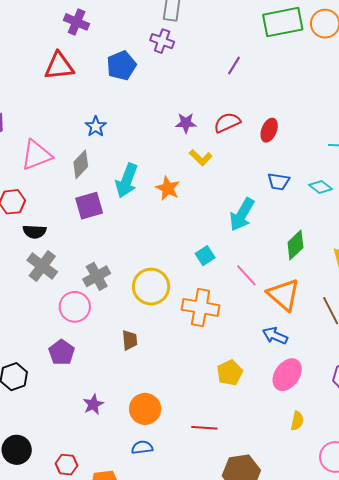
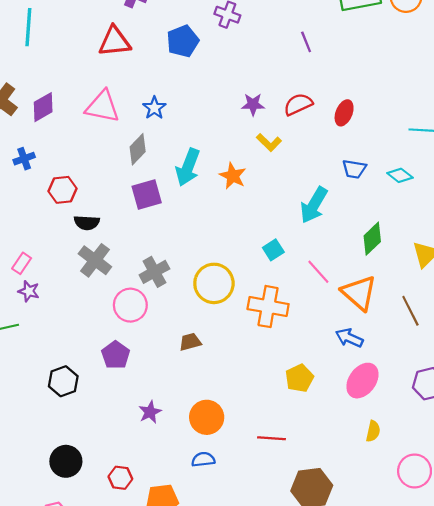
purple line: (234, 66) -> (306, 42), turned -54
pink triangle: (36, 155) -> (102, 107), moved, turned 32
brown trapezoid: (130, 340) -> (190, 342), turned -100

